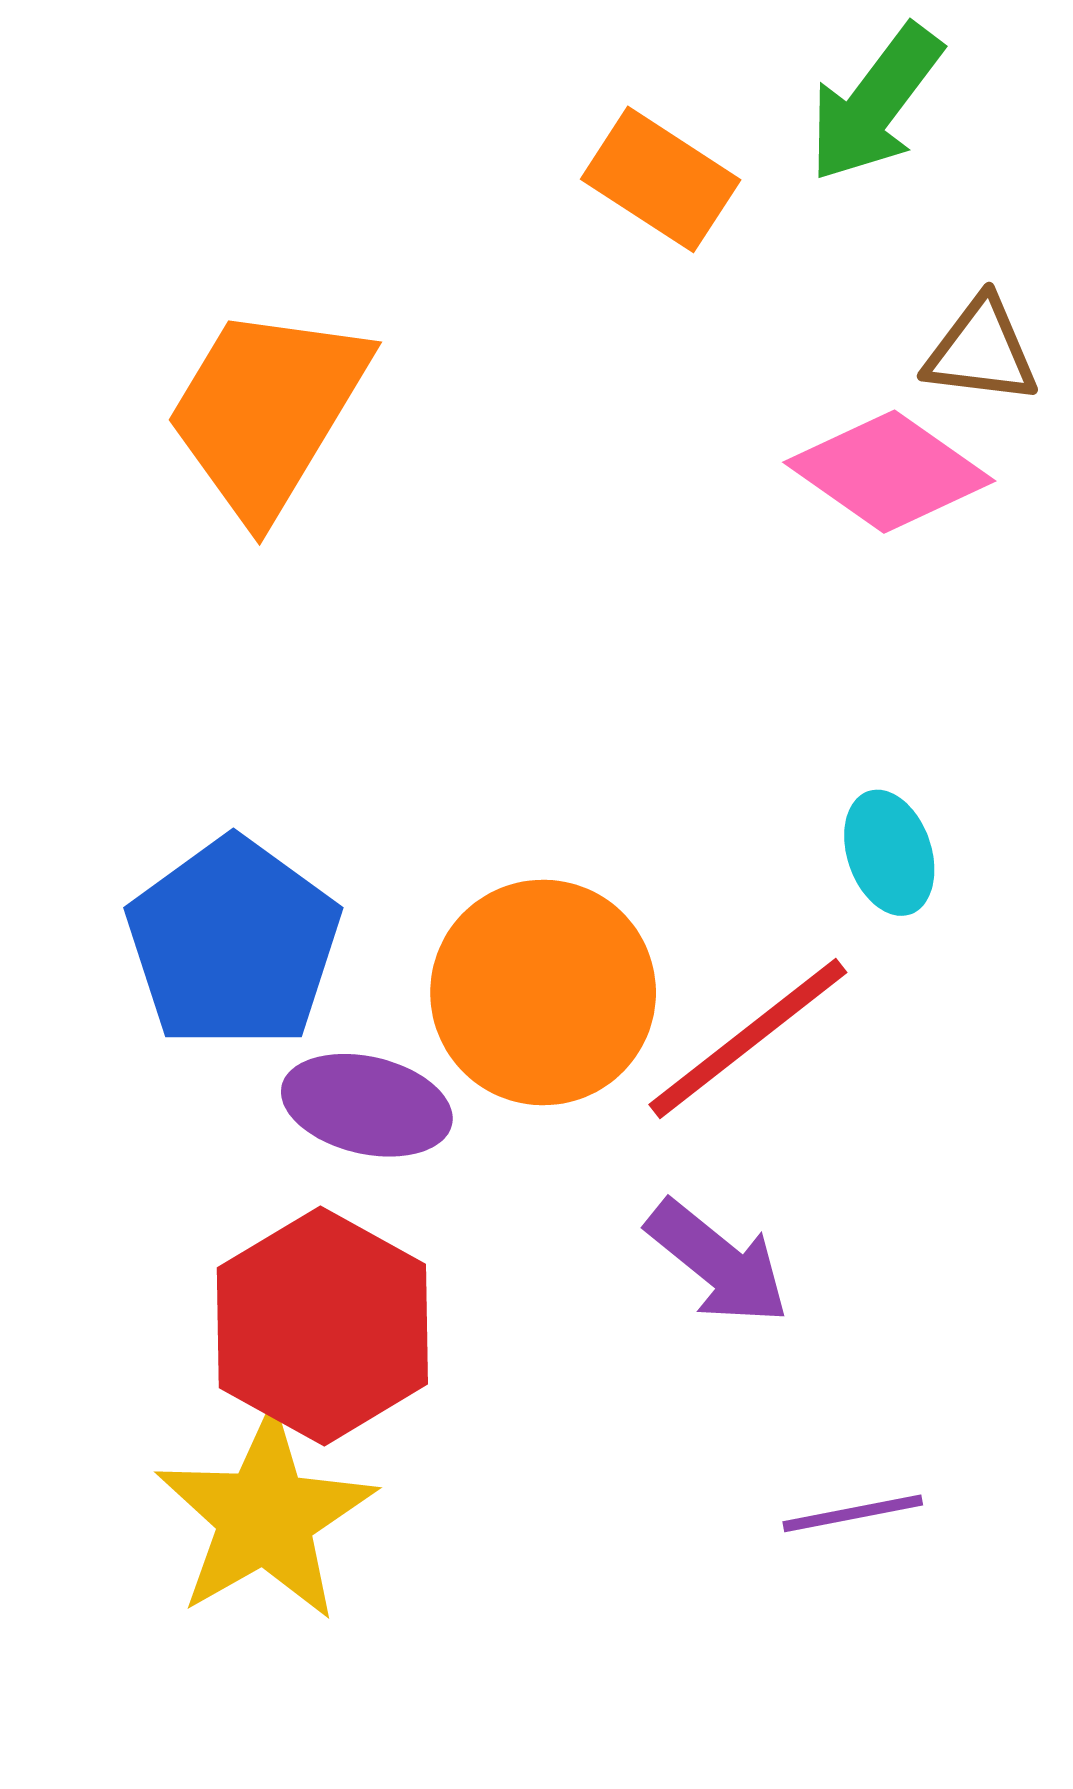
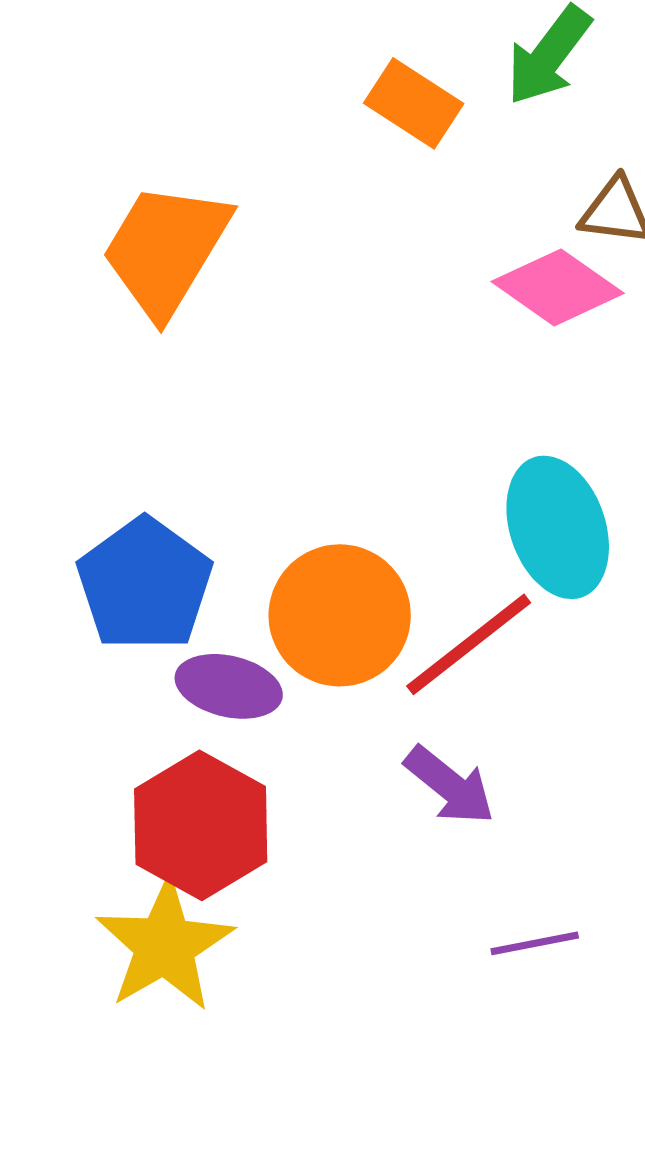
cyan ellipse: (889, 853) -> (558, 527), size x1.8

